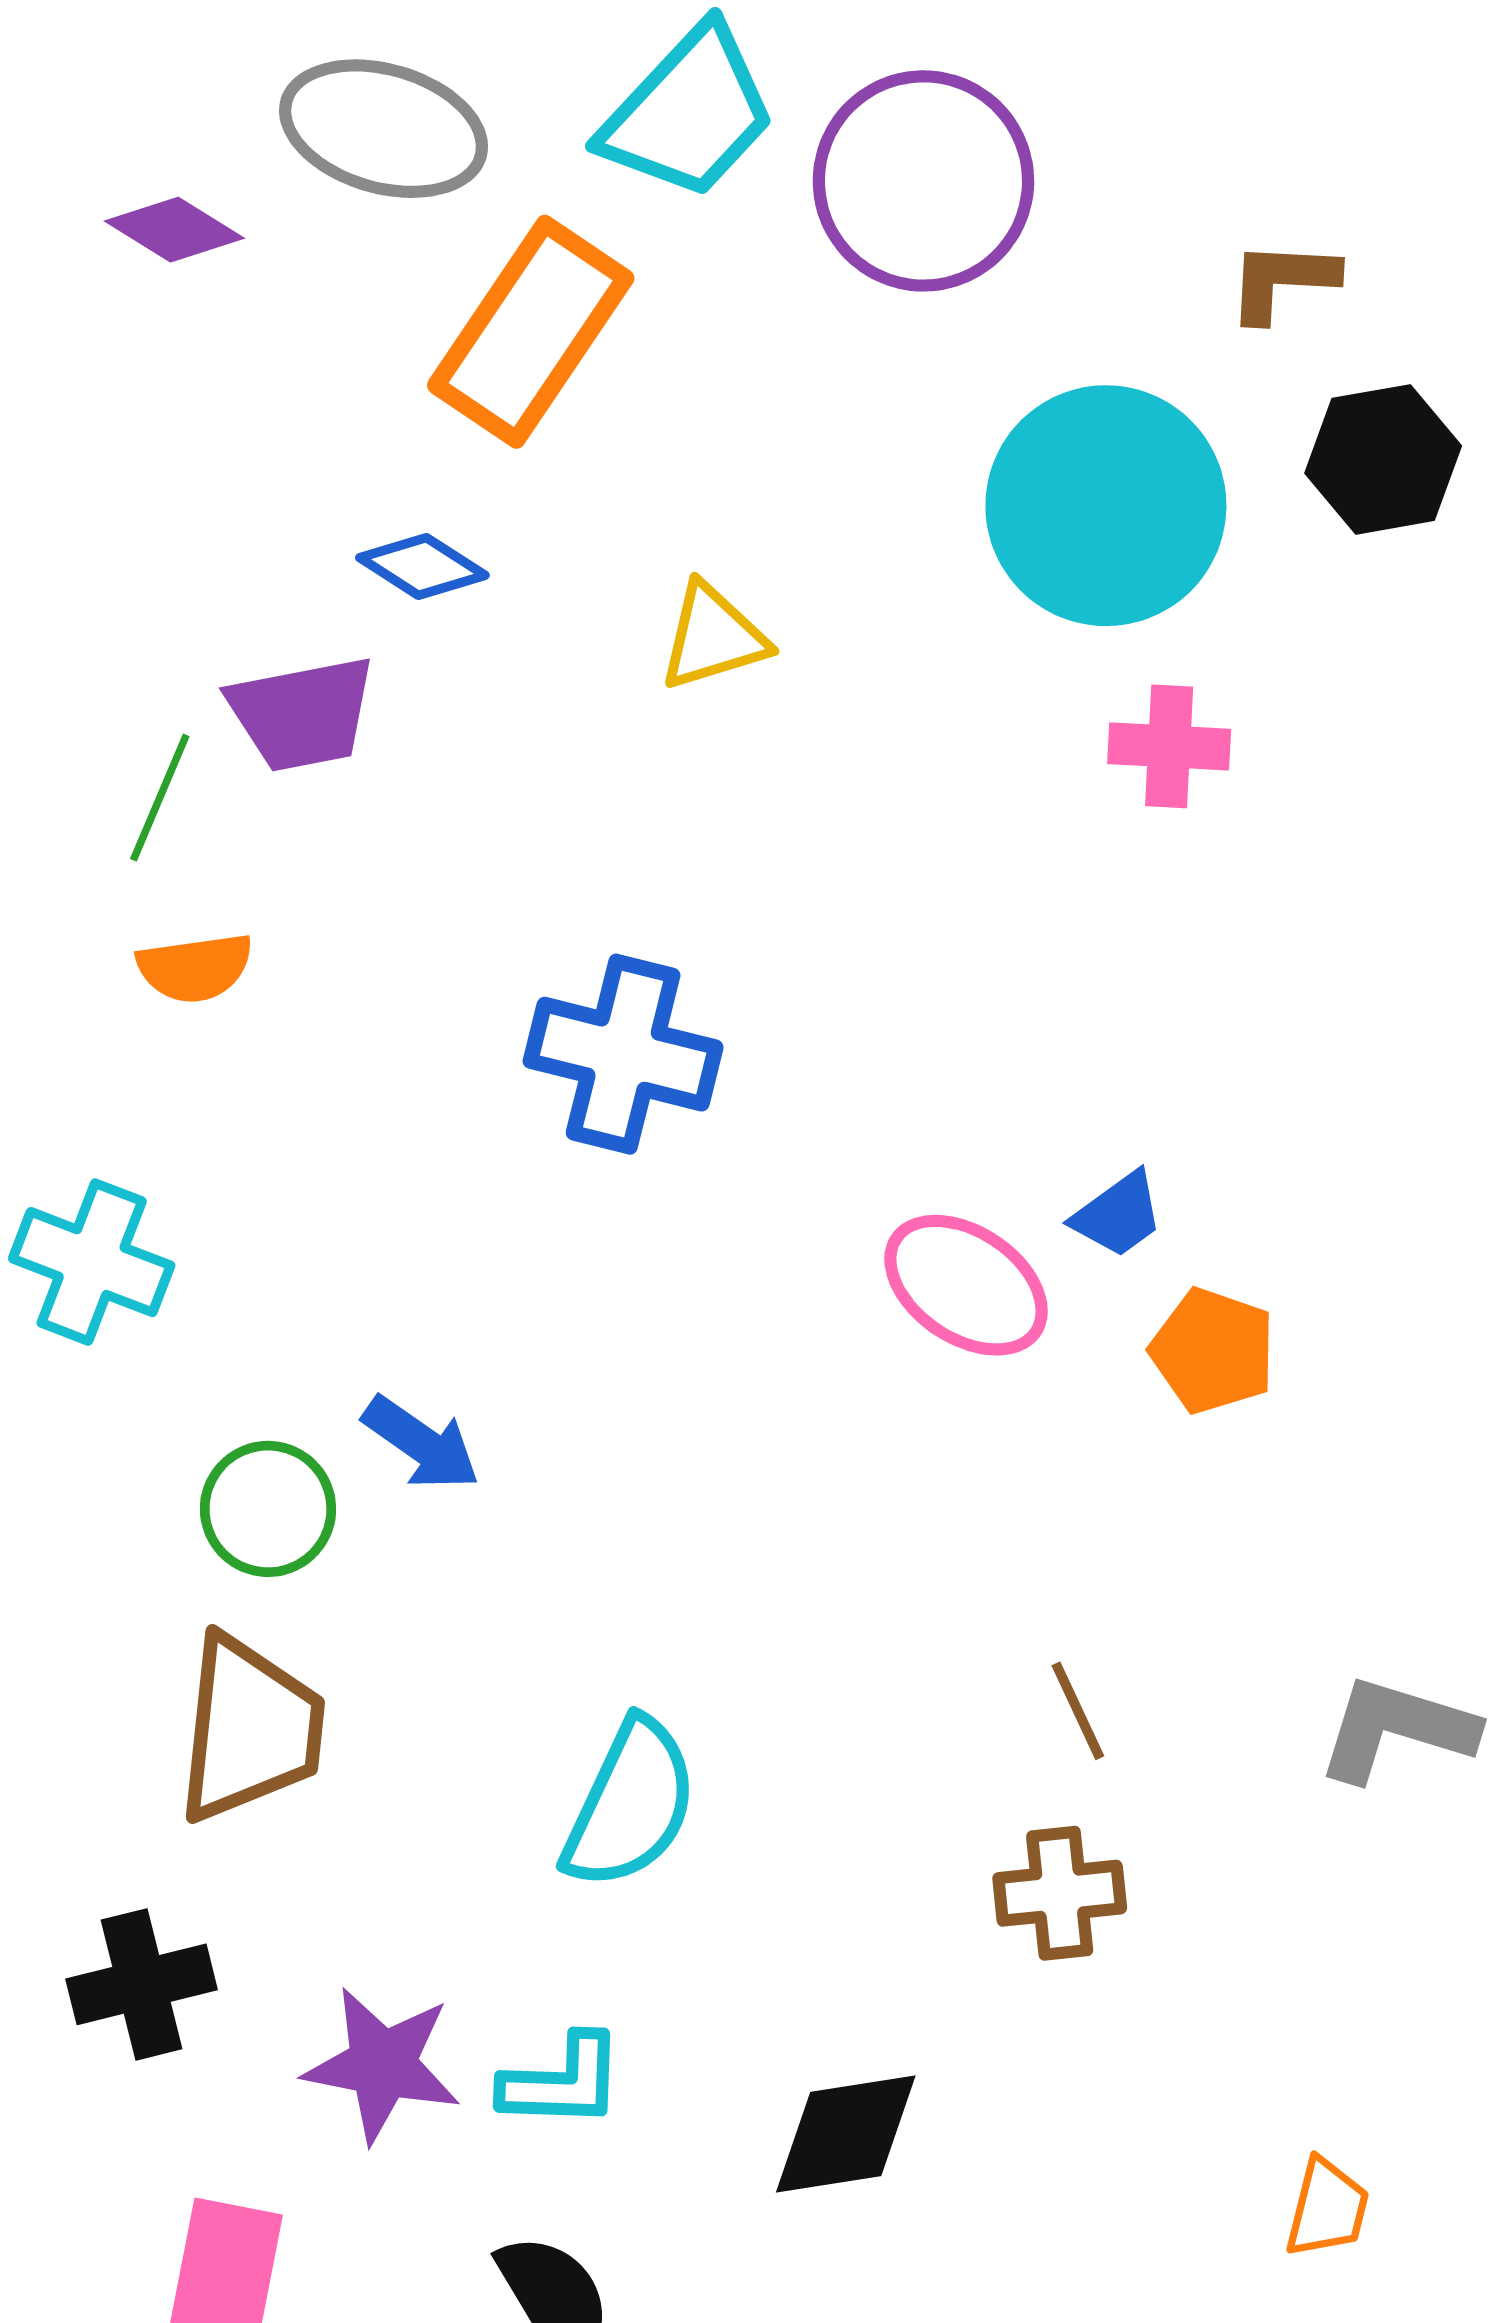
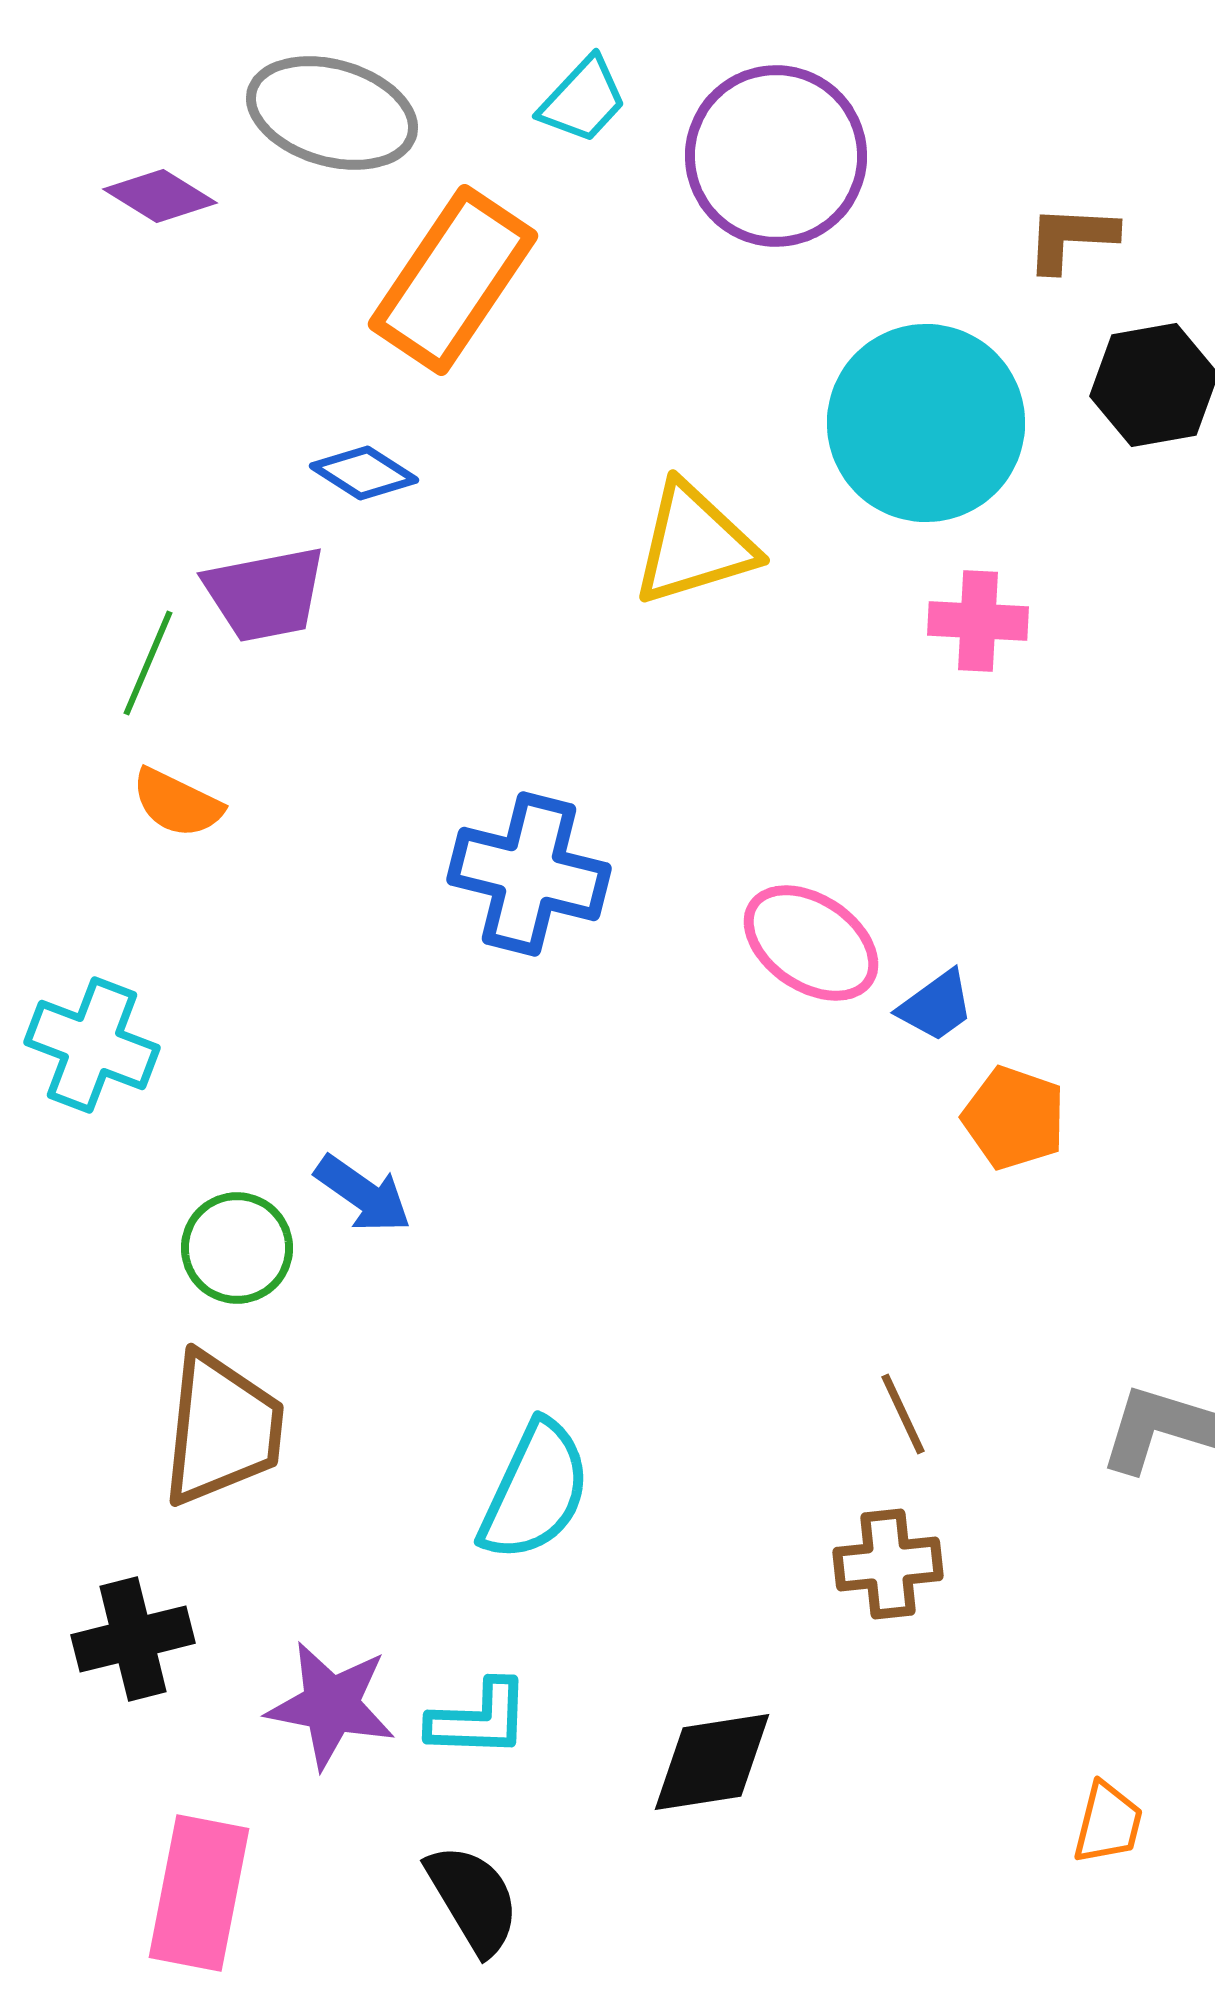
cyan trapezoid: (689, 113) -> (583, 100), size x0.6
yellow triangle: (713, 637) -> (694, 544), moved, size x1.4
orange semicircle: (195, 968) -> (177, 803), turned 34
pink ellipse: (966, 1285) -> (811, 943), moved

